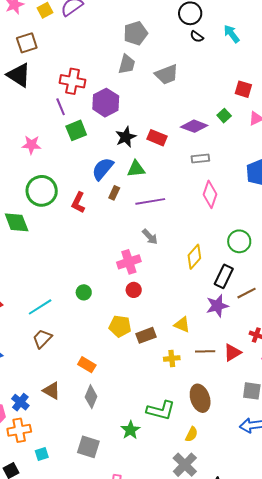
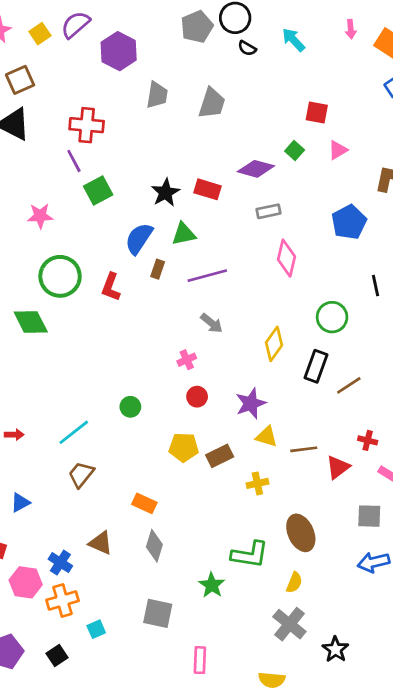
gray pentagon: (136, 33) -> (197, 27), moved
gray trapezoid: (167, 74) -> (212, 103), turned -45
purple hexagon: (106, 103) -> (119, 51), moved
pink cross: (129, 262) -> (187, 360), size x0.6
purple star: (217, 306) -> (251, 403), moved
brown line: (205, 351) -> (304, 449), moved

